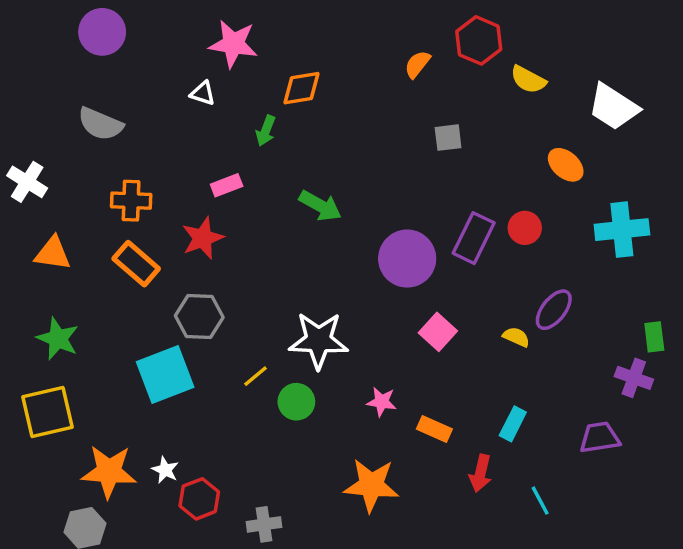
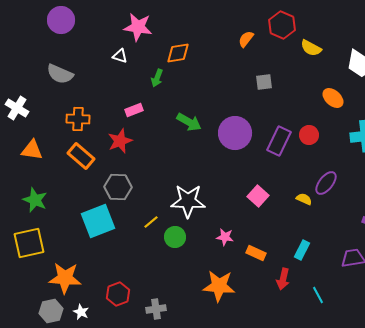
purple circle: (407, 259) -> (235, 133), moved
white star: (165, 470) -> (81, 312), moved

